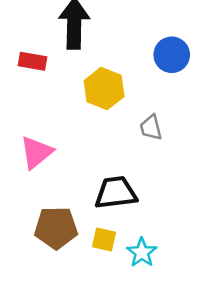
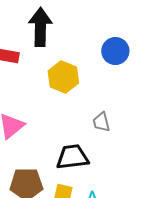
gray trapezoid: (151, 128) -> (101, 122), moved

